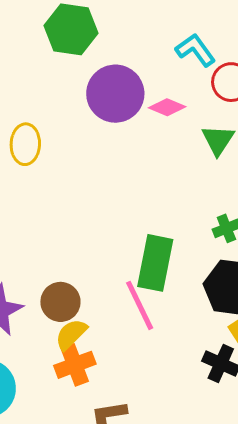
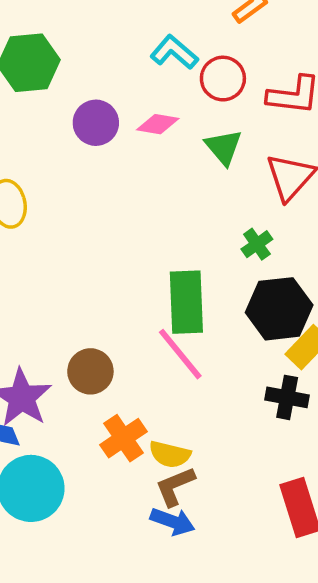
purple circle: (115, 94) -> (96, 123), size x0.7
yellow semicircle: (71, 334) -> (170, 454), moved, turned -108

